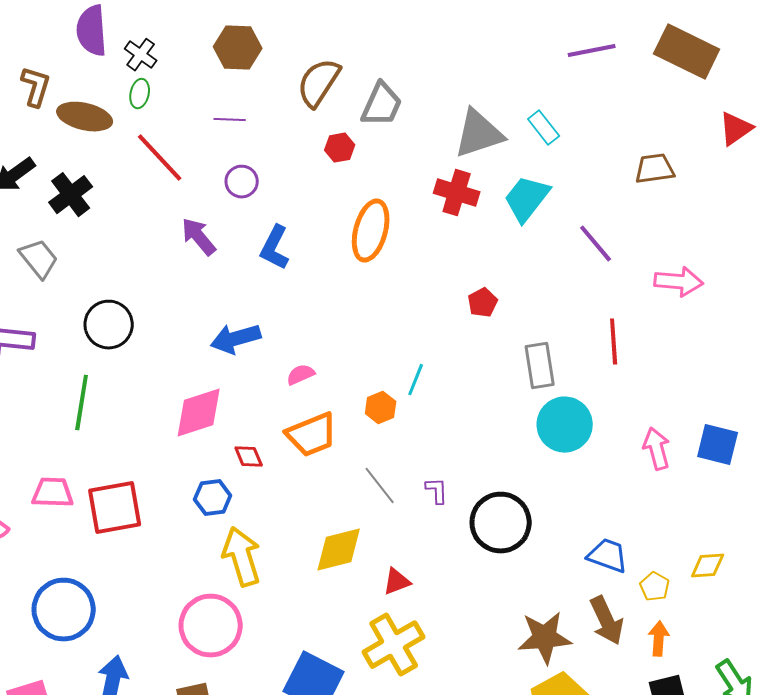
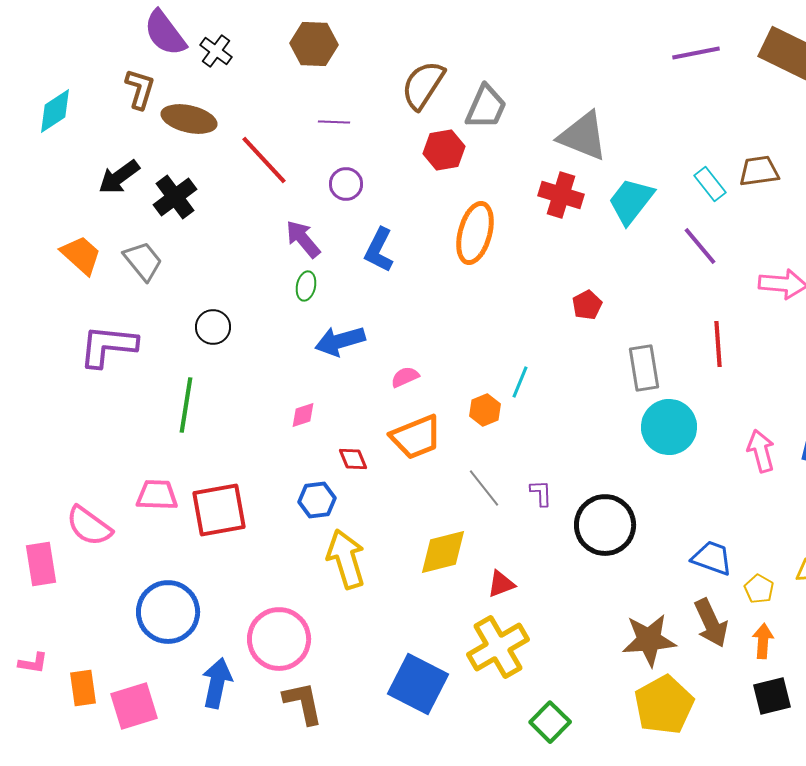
purple semicircle: (92, 31) -> (165, 33), moved, turned -33
brown hexagon: (238, 48) -> (314, 44), moved
black cross: (141, 55) -> (216, 51), moved
green ellipse: (140, 94) -> (306, 286), moved
cyan rectangle: (544, 128) -> (710, 184), moved
gray triangle: (479, 134) -> (583, 136), turned 40
red hexagon: (340, 148) -> (444, 150), size x1.4
black circle: (109, 325) -> (213, 327), size x0.7
pink diamond: (199, 413) -> (303, 415), size x0.5
pink circle: (211, 626) -> (279, 639), moved

